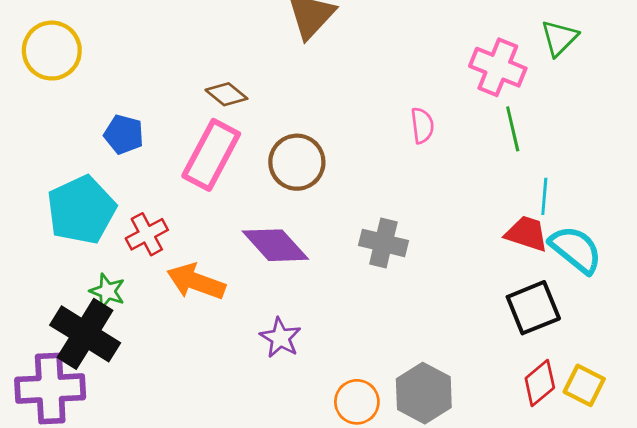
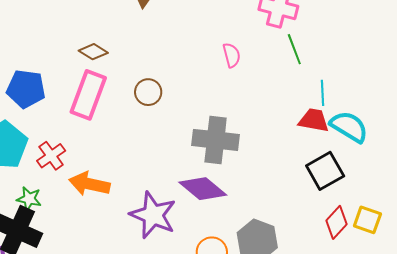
blue pentagon: (124, 134) -> (26, 89), size x1.4
brown circle: (297, 162) -> (148, 92), size x0.7
gray cross: (383, 243) -> (216, 140), size x1.4
purple diamond: (275, 245) -> (203, 189), moved
purple star: (280, 338) -> (153, 215), size x1.6

